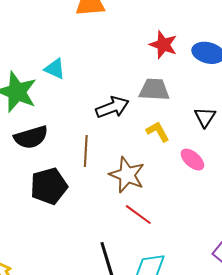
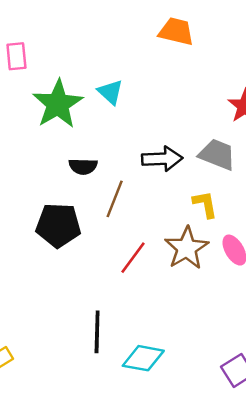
black semicircle: (31, 137) -> (83, 166), moved, size x0.7
brown star: (127, 175) -> (187, 248), moved
red line: (138, 215) -> (133, 258), moved, turned 72

